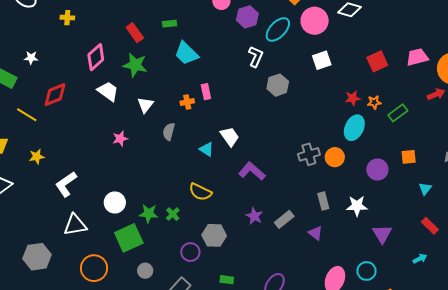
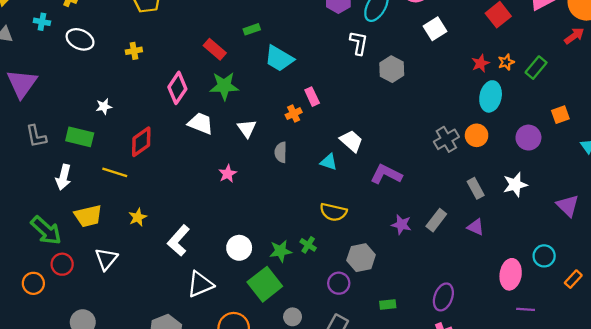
purple triangle: (382, 234) -> (568, 206), moved

